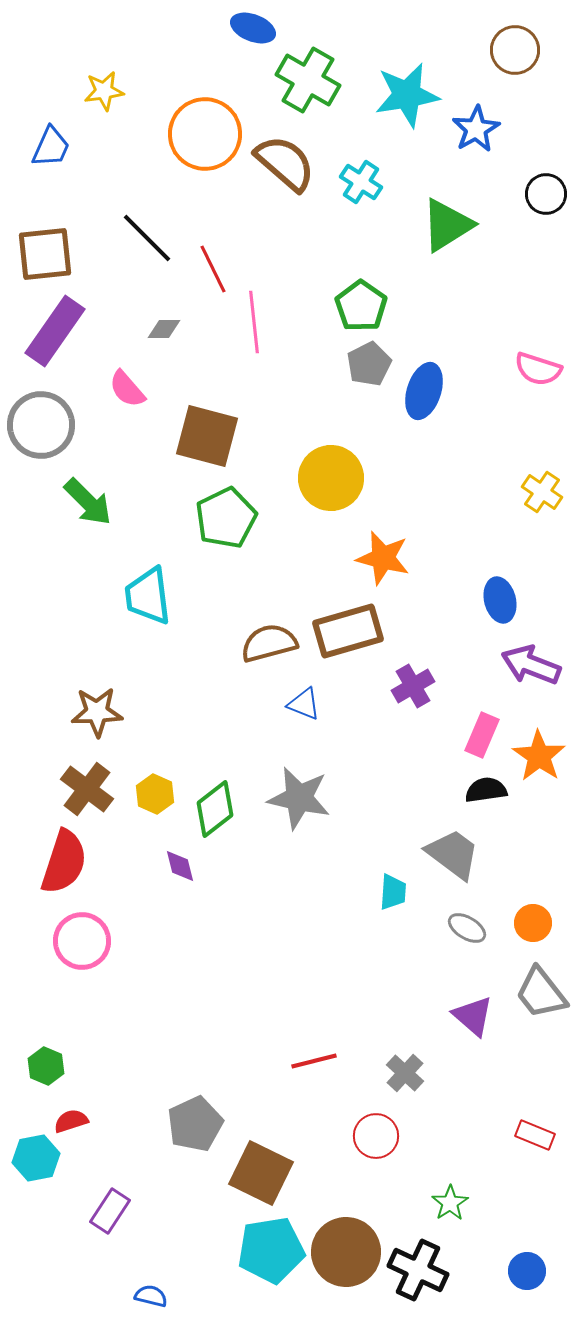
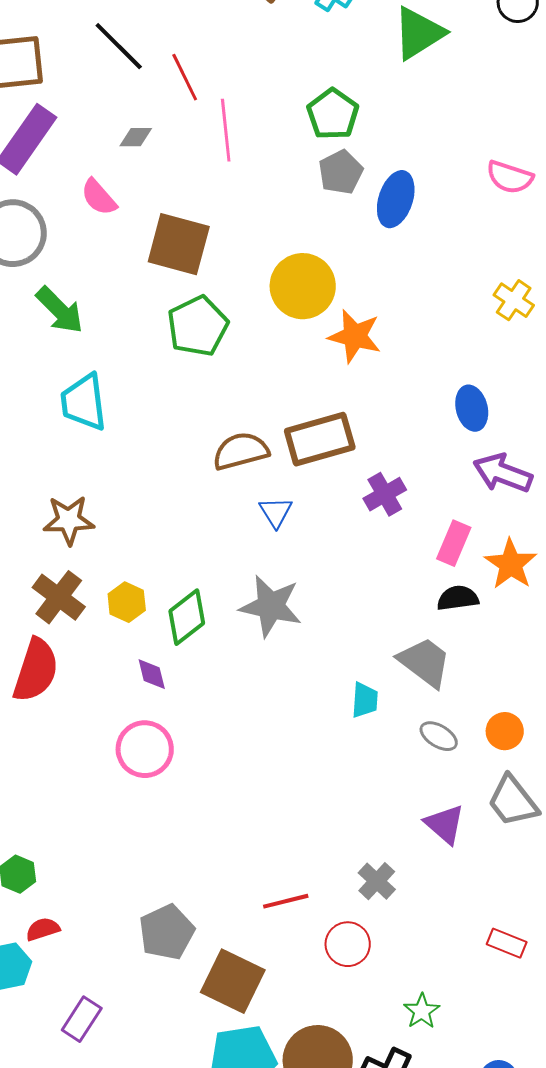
orange star: (383, 558) -> (355, 336), moved
cyan trapezoid: (148, 596) -> (84, 402), moved
blue triangle: (304, 704) -> (276, 512), turned 36
pink circle: (82, 941) -> (145, 749), moved
red line: (314, 1061) -> (286, 901), moved

